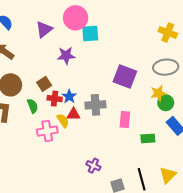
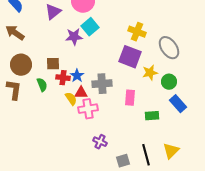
yellow cross: (168, 32) -> (137, 32), moved
cyan square: (90, 34) -> (90, 27), moved, turned -36
gray ellipse: (166, 67) -> (169, 48), turned 60
brown square: (44, 84) -> (53, 64), turned 32
yellow star: (158, 93) -> (150, 73), moved
pink cross: (47, 131) -> (88, 109), moved

